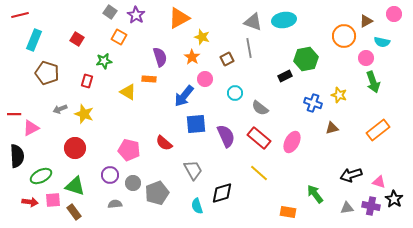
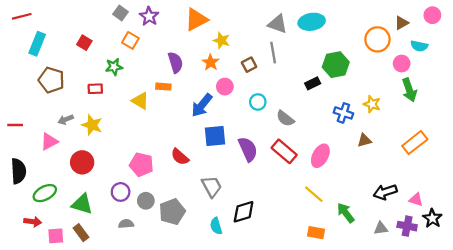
red rectangle: (87, 81) -> (95, 89), turned 72
pink triangle: (31, 128) -> (49, 141), moved
yellow line: (259, 173) -> (314, 194), moved
pink square: (53, 200) -> (56, 236), moved

